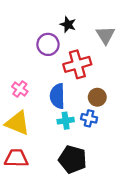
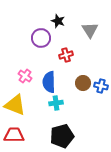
red cross: (77, 64) -> (66, 55), size x0.6
pink cross: (20, 89) -> (25, 76), moved
blue cross: (89, 118) -> (101, 86), moved
black pentagon: (73, 159) -> (62, 136), turned -30

